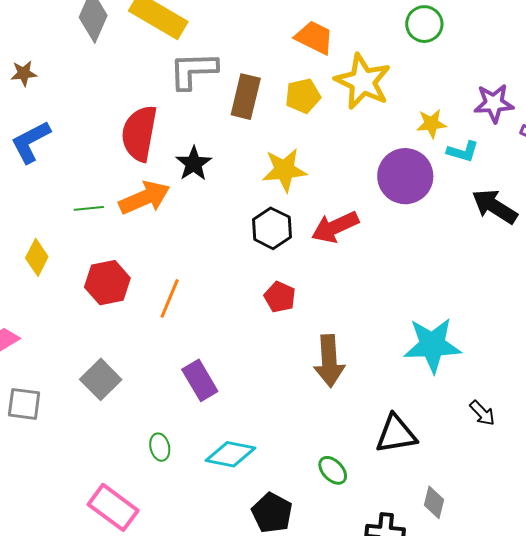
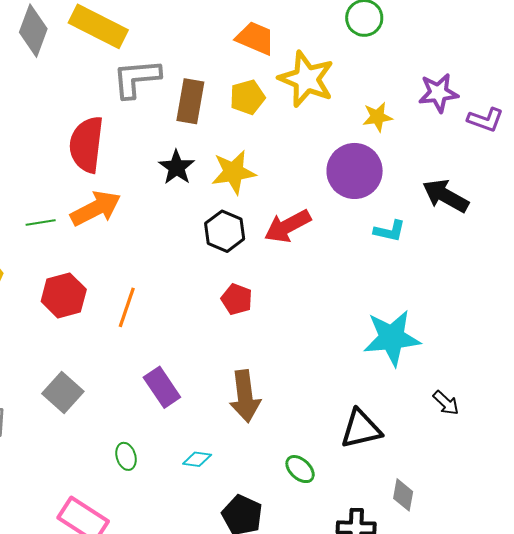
cyan L-shape: (463, 152) -> (390, 231), moved
black star: (194, 164) -> (177, 167), moved
brown arrow: (329, 361) -> (245, 396), moved
cyan diamond: (230, 454) -> (197, 459), size x0.6

